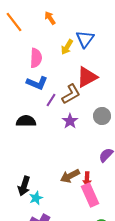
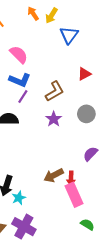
yellow arrow: (67, 47) -> (52, 16), moved
pink semicircle: (36, 58) -> (19, 54), turned -48
red triangle: (87, 77) -> (84, 74), moved, size x0.6
purple line: (51, 100) -> (23, 96), moved

